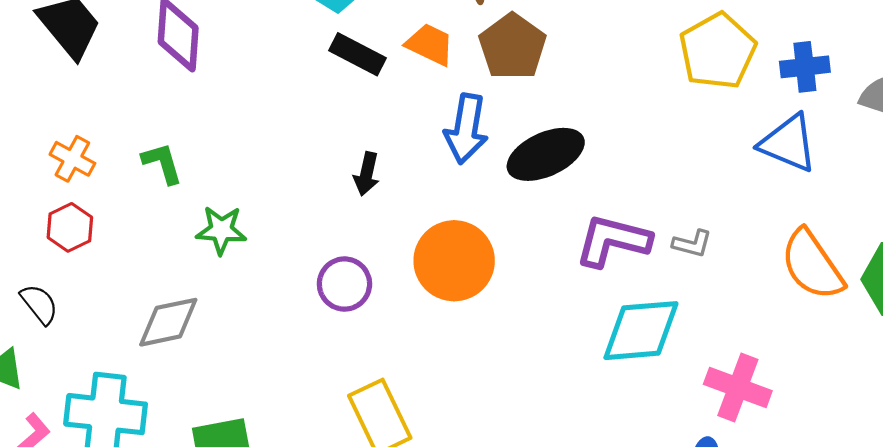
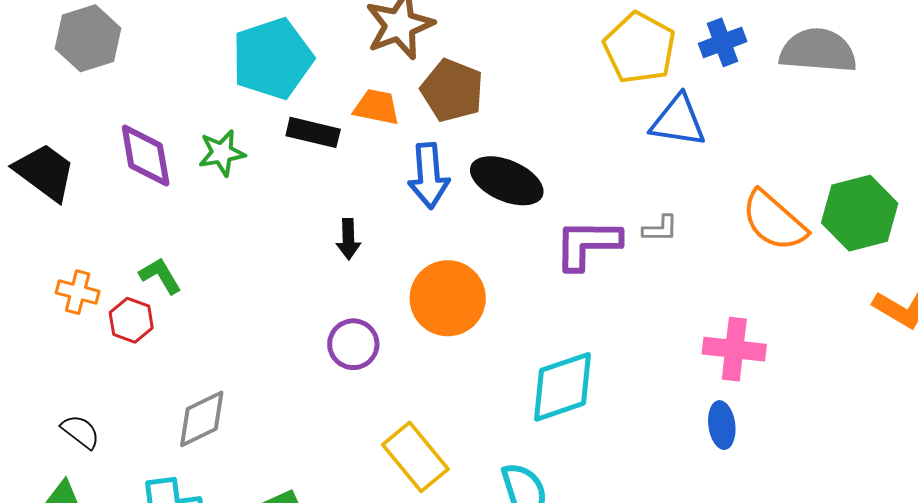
blue triangle: (788, 143) -> (678, 121), moved
black ellipse: (546, 154) -> (507, 181), turned 62
red hexagon: (70, 227) -> (131, 320), moved
green star: (221, 230) -> (222, 153), moved
cyan diamond: (641, 331) -> (562, 387), moved

